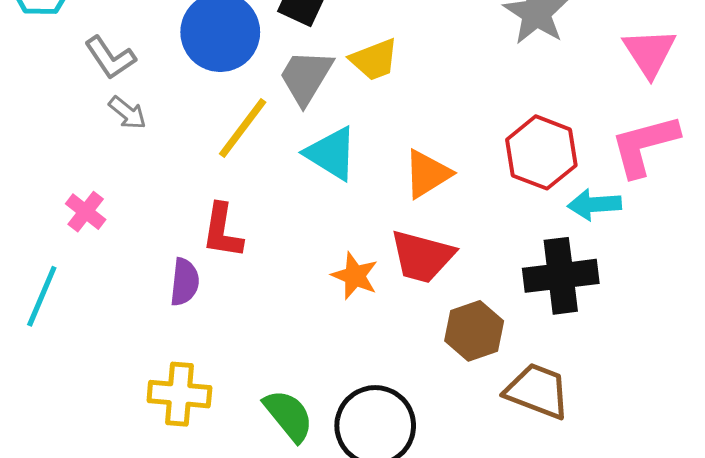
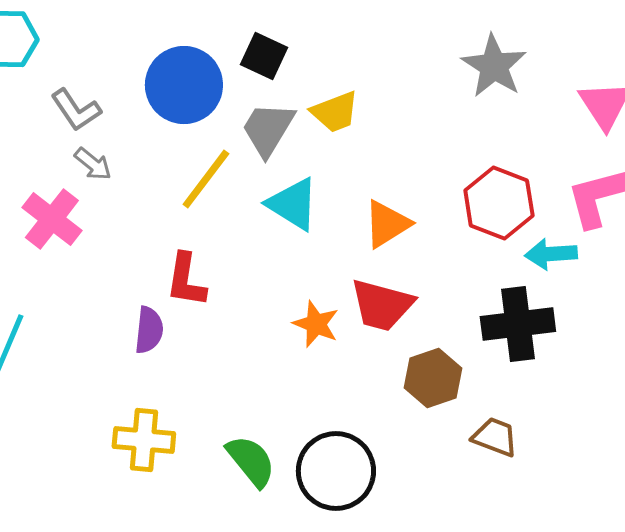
pink cross: (86, 212) -> (52, 219), moved, size x1.5
brown trapezoid: (537, 391) -> (495, 437), size x0.7

